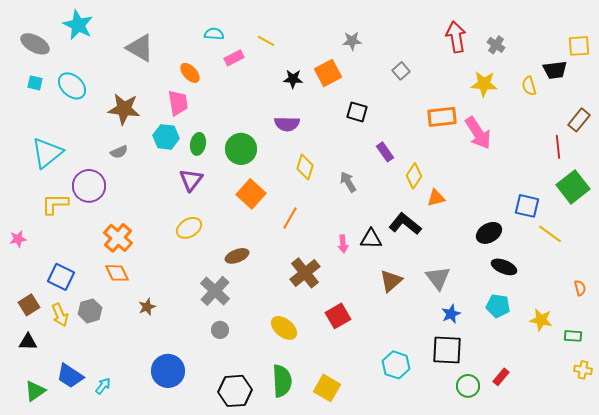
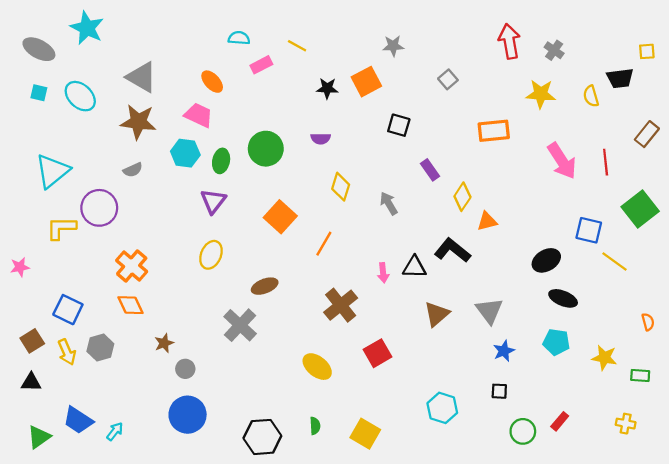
yellow square: (579, 46) -> (647, 51), size x0.7
gray triangle: (140, 48) -> (142, 77), moved
pink trapezoid: (178, 103) -> (199, 115), turned -56
purple semicircle: (287, 124) -> (321, 139), size x0.7
pink arrow: (478, 133) -> (562, 161), moved
red line: (558, 147) -> (606, 162), moved
green circle: (241, 149) -> (266, 149), moved
yellow ellipse: (189, 228) -> (211, 255), turned -35
gray circle: (220, 330) -> (185, 369), moved
black square: (447, 350) -> (499, 391), size x0.5
yellow cross: (583, 370) -> (626, 424), moved
green semicircle: (282, 381) -> (315, 426), size x0.5

